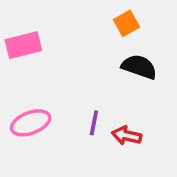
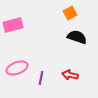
purple line: (94, 123) -> (41, 78), moved

